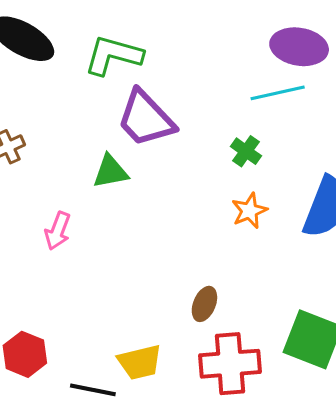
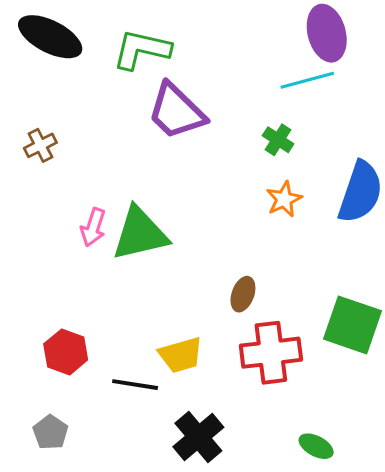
purple ellipse: (299, 47) -> (327, 33), turned 68
green triangle: (110, 172) -> (140, 234), moved, size x1.6

